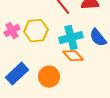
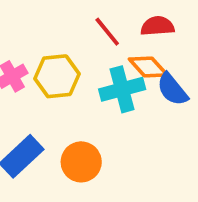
orange diamond: (73, 56) -> (148, 67), moved

